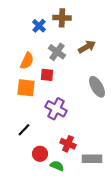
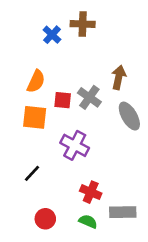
brown arrow: (87, 47) -> (119, 77), moved, turned -48
gray cross: (57, 52) -> (89, 97), moved
red circle: (40, 154) -> (45, 219), moved
green semicircle: (57, 166) -> (88, 221), moved

